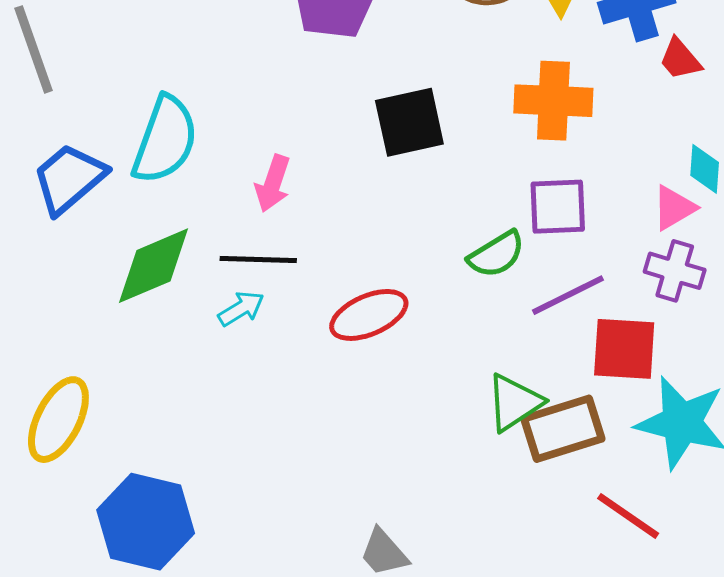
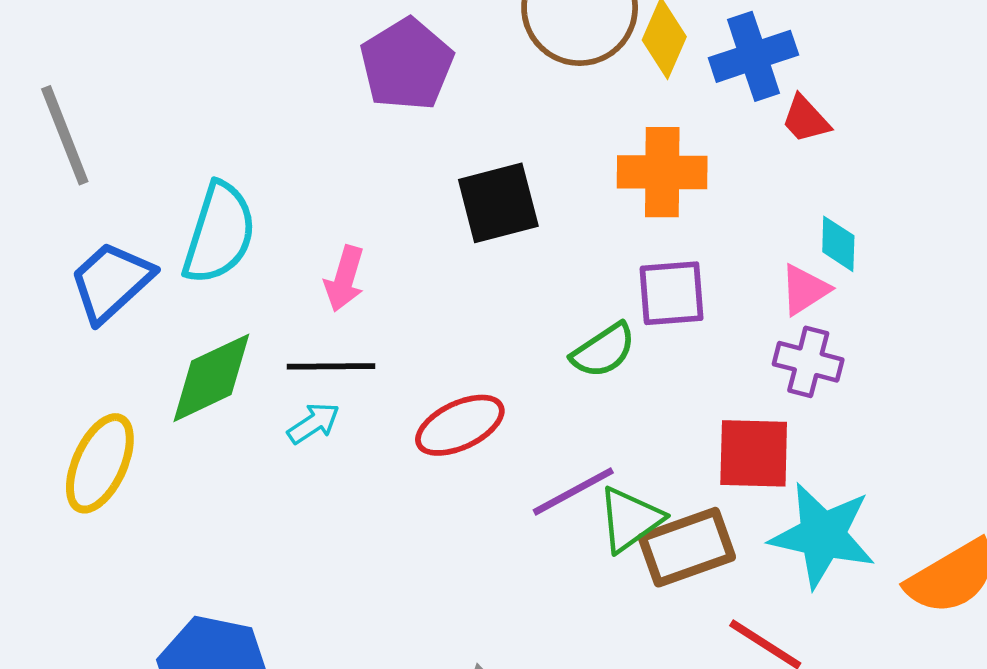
purple line: (568, 295) -> (573, 491), moved
yellow ellipse: (58, 420) -> (100, 463), moved

